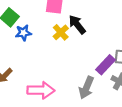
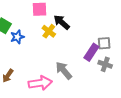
gray arrow: (86, 88) -> (64, 70), moved, turned 126

